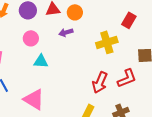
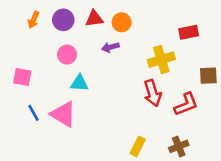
red rectangle: (129, 20) -> (189, 32), turned 49
red arrow: (100, 82) -> (153, 93), moved, turned -40
pink triangle: (34, 99) -> (63, 114), moved

